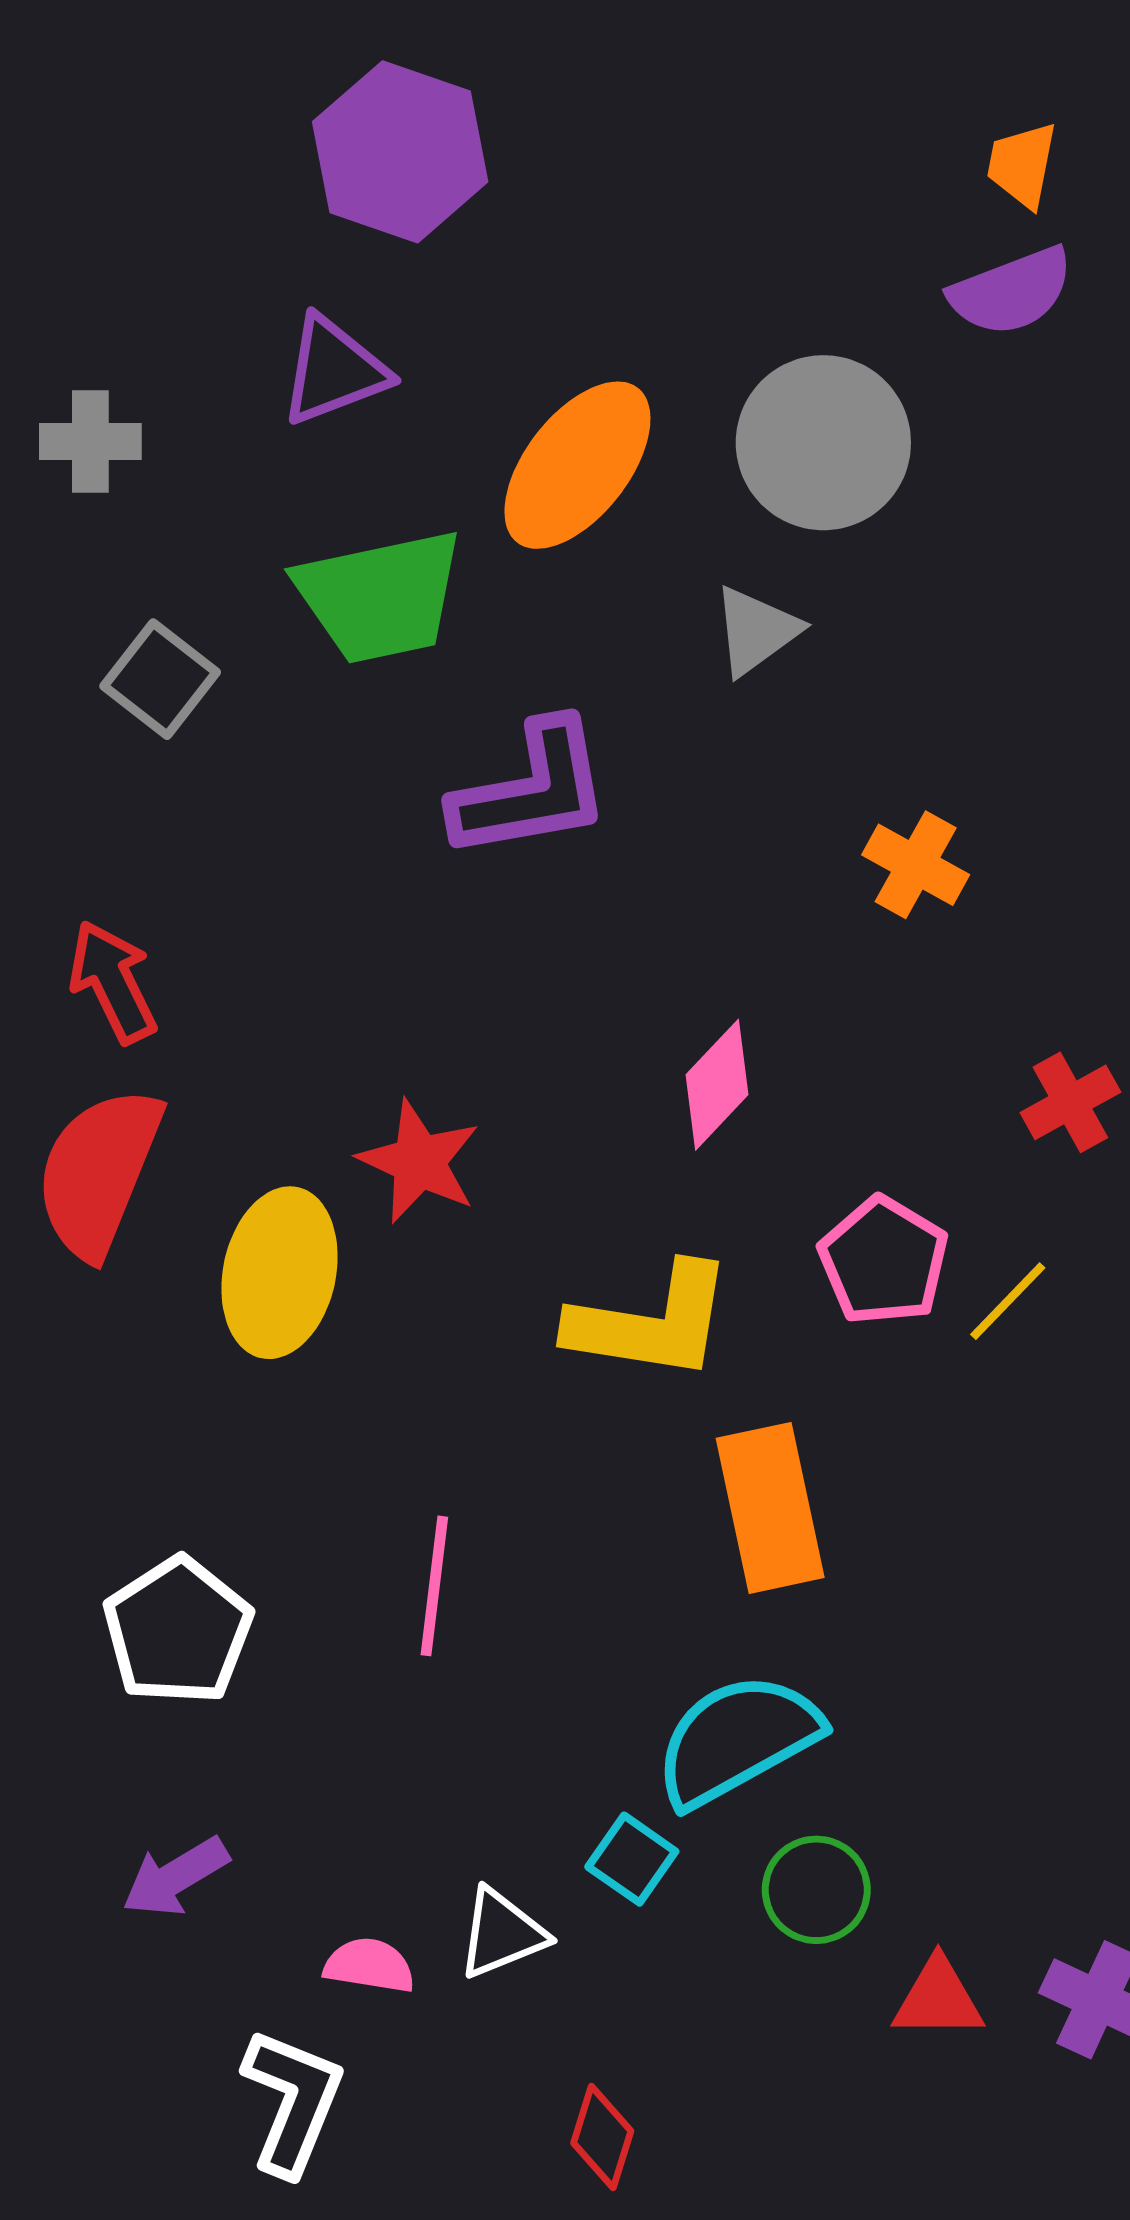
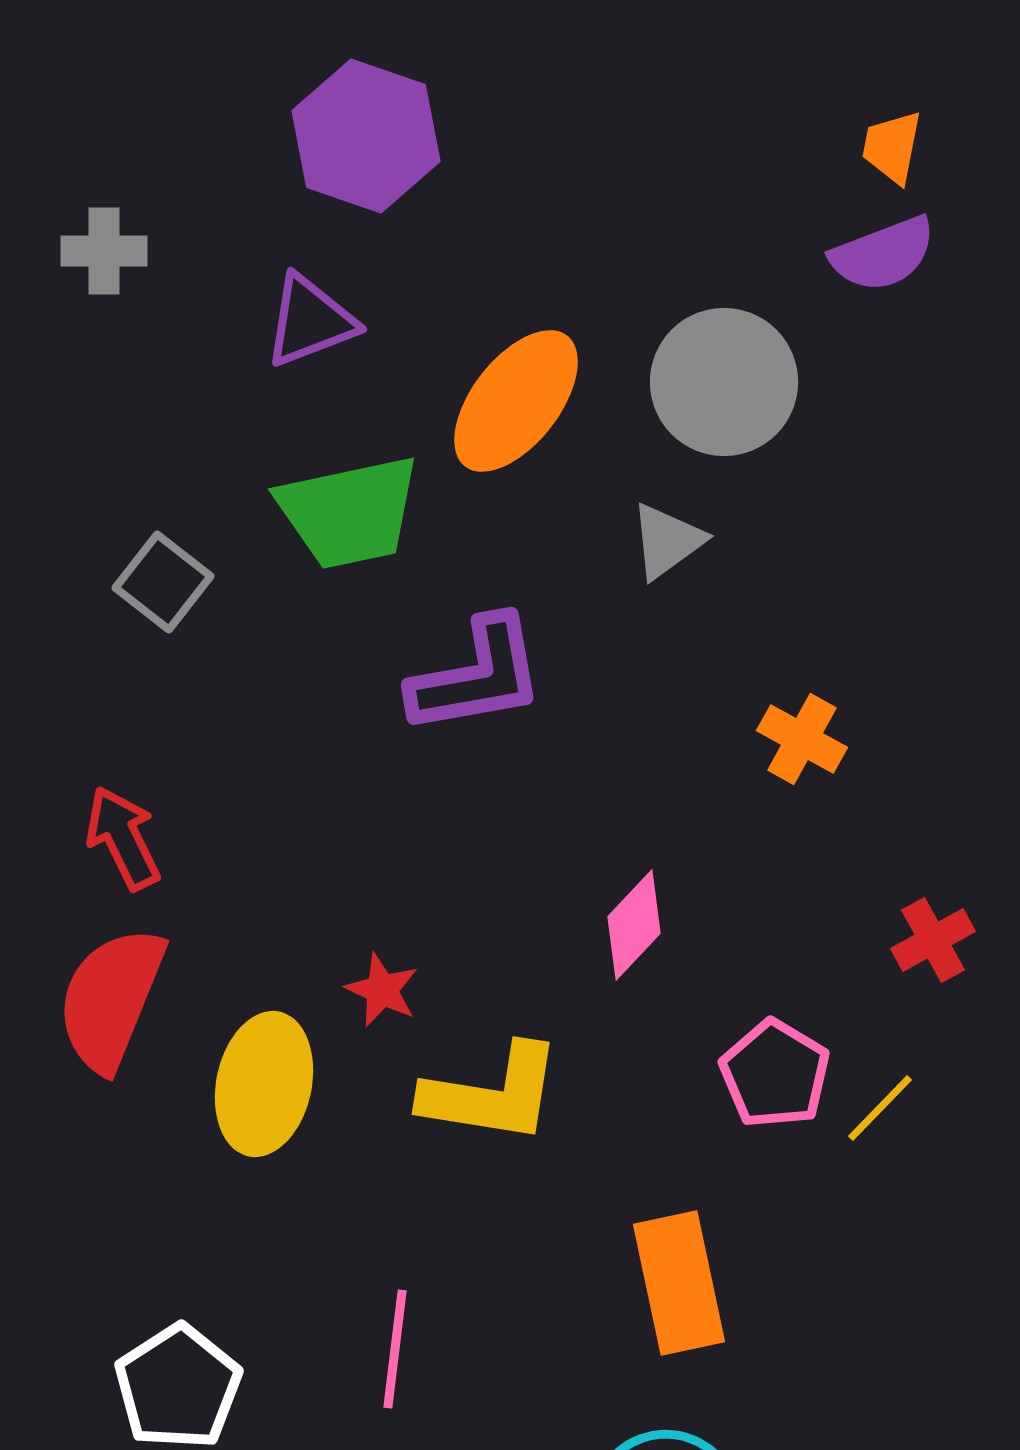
gray cross: (90, 442) -> (104, 251), moved
red star: (419, 1162) -> (382, 990), size x0.7
yellow L-shape: (651, 1322) -> (492, 1094), moved

